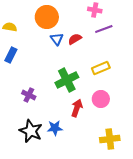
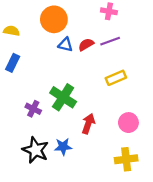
purple line: (104, 29) -> (110, 41), moved
blue triangle: (57, 39) -> (65, 45), turned -40
green cross: (67, 80) -> (63, 97), moved, turned -30
pink circle: (101, 99) -> (128, 123), moved

